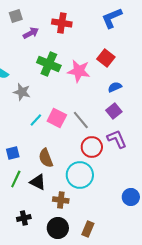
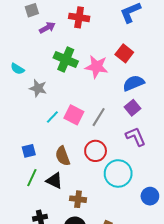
blue semicircle: (115, 87) -> (134, 83), size x1.5
gray line: (81, 120) -> (99, 117), turned 72
red circle: (92, 147) -> (96, 151), moved
cyan circle: (80, 175) -> (118, 173), moved

